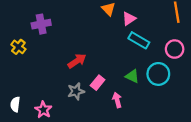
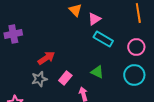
purple cross: (41, 24) -> (13, 34), moved
cyan circle: (158, 74) -> (134, 75), moved
gray star: (76, 91) -> (39, 79), moved

